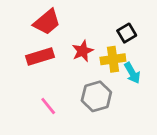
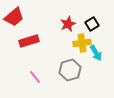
red trapezoid: (47, 22) -> (14, 17), moved
red star: (83, 51) -> (68, 24), moved

